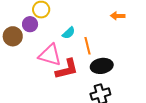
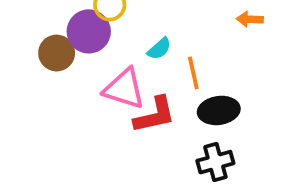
purple circle: (30, 24) -> (89, 31), size x1.5

